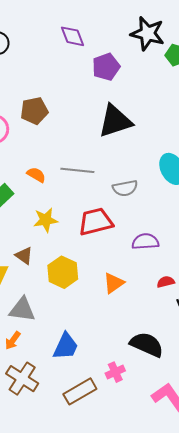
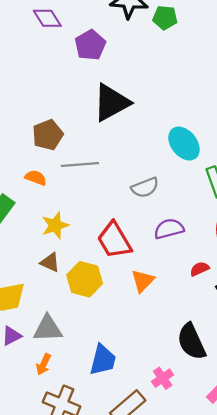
brown pentagon: (34, 111) -> (48, 135), moved
gray semicircle: (125, 188) -> (145, 187), moved
red trapezoid: (96, 222) -> (114, 240), moved, turned -96
brown triangle: (24, 256) -> (50, 262), moved
black semicircle: (147, 345) -> (191, 342), turned -128

